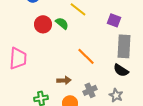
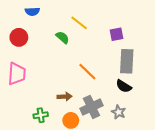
purple square: (114, 20) -> (116, 34), turned -32
red circle: (43, 24) -> (19, 37), moved
gray cross: (90, 90) -> (92, 107), size x1.5

